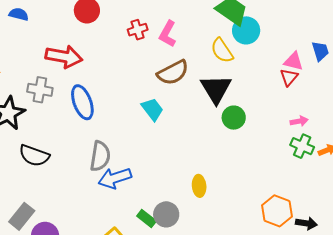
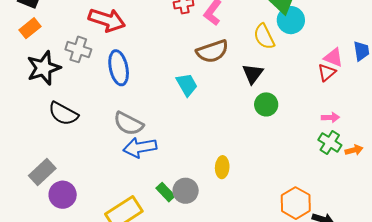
black triangle: (216, 89) -> (253, 74), size x0.7
gray semicircle: (100, 156) -> (128, 124), turned 100

